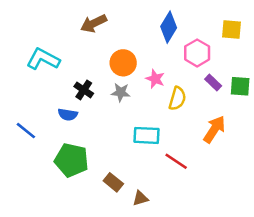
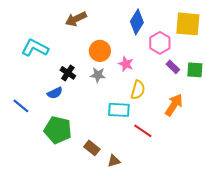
yellow square: (232, 30) -> (188, 24), size x1.5
yellow semicircle: (177, 99) -> (138, 90), moved
blue semicircle: (68, 115) -> (55, 93), turned -35

